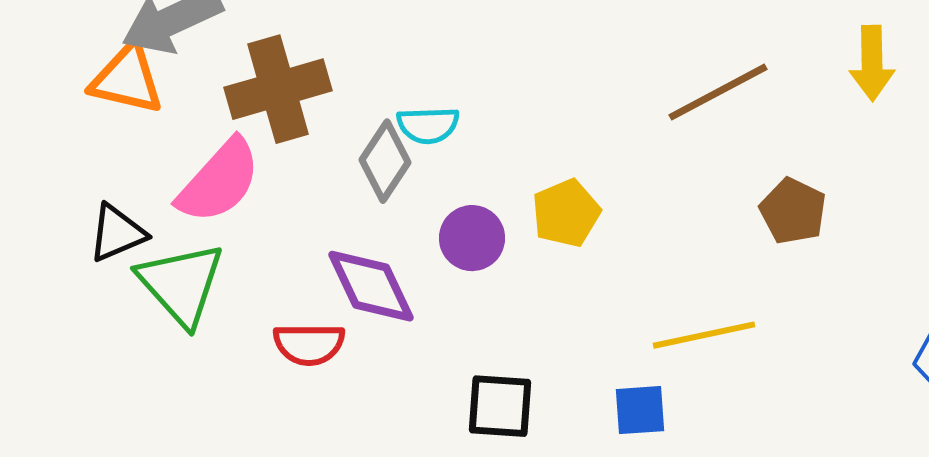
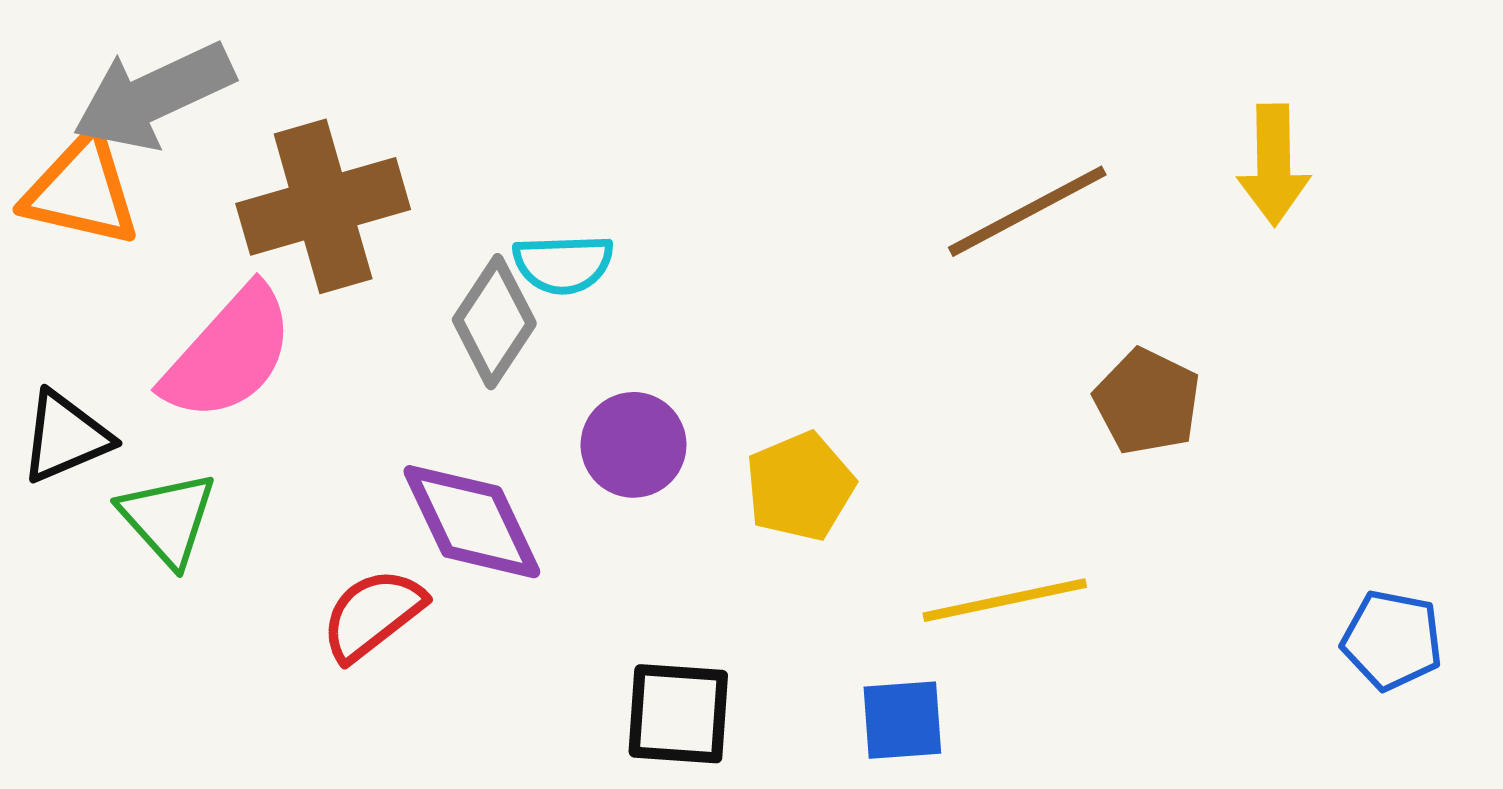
yellow pentagon: (566, 213) -> (800, 486), moved
green triangle: (181, 284) -> (168, 518), size x0.7
red semicircle: (309, 344) -> (373, 615), turned 142

